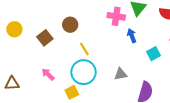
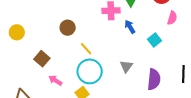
yellow circle: (14, 29) -> (17, 32), moved
brown square: (45, 38) -> (42, 59), moved
gray triangle: (121, 74) -> (126, 66), turned -32

